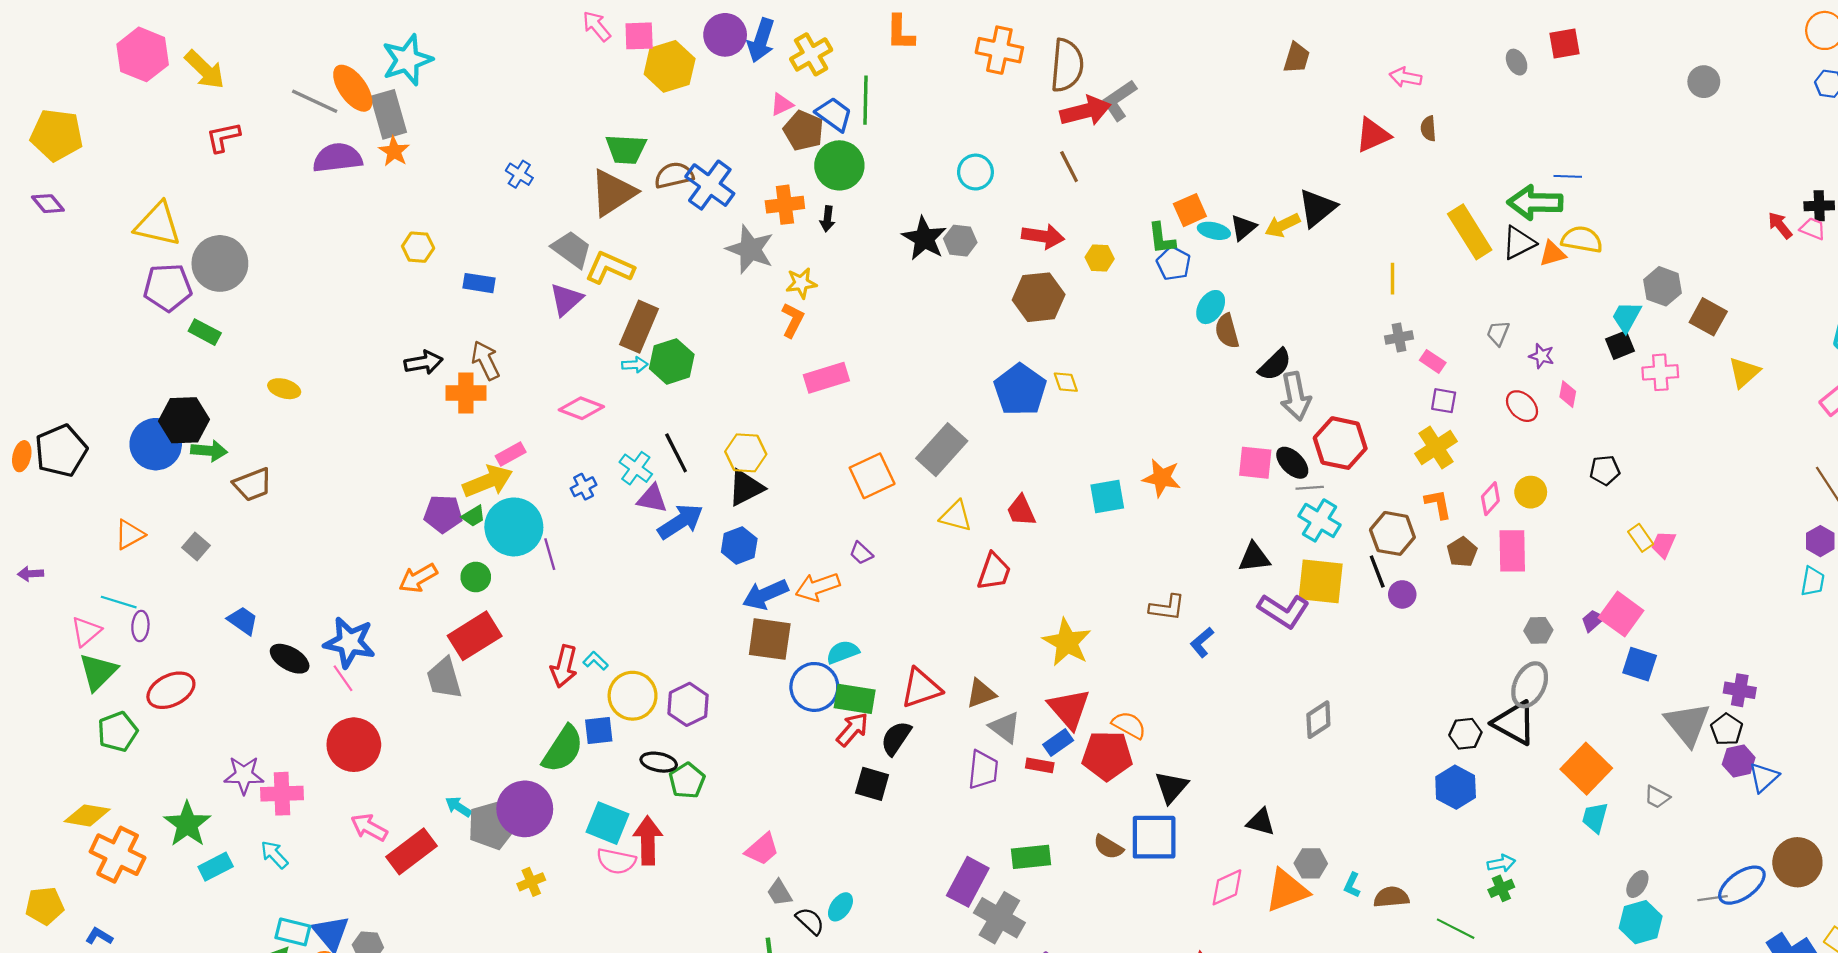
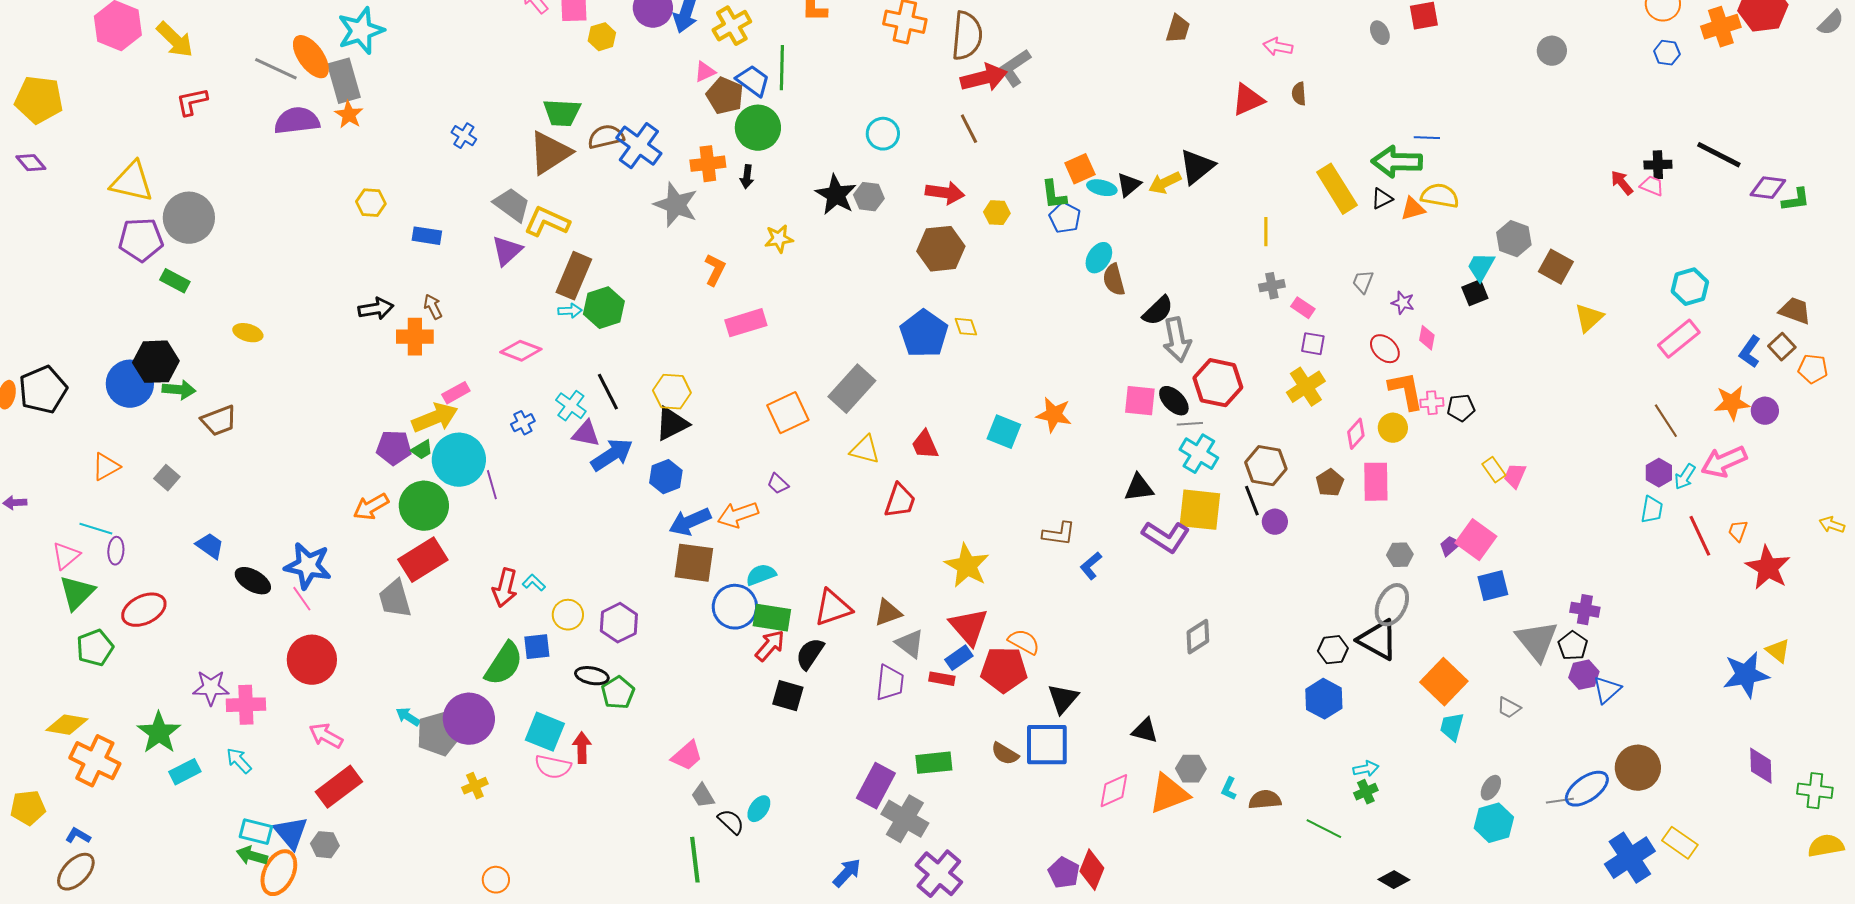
yellow hexagon: (670, 66) -> (602, 37), size x0.6
black triangle: (1519, 243) -> (1382, 199), size x0.7
yellow star: (801, 283) -> (779, 239), moved
brown arrow: (486, 360) -> (433, 307), size x0.7
pink cross: (1660, 372) -> (1432, 403), moved, size x0.7
cyan square: (1107, 496) -> (1004, 432), turned 32
orange L-shape: (1438, 504) -> (1406, 391), moved, size x1.4
green circle: (476, 577) -> (424, 506), size x1.8
blue square: (1640, 664) -> (1493, 586), turned -32
yellow circle: (633, 696) -> (568, 615), size x0.7
red arrow: (648, 840) -> (582, 748), size x0.7
red rectangle: (412, 851) -> (339, 787), moved

